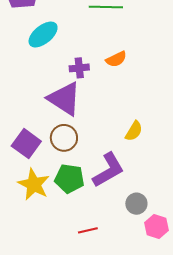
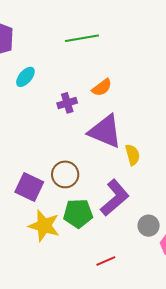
cyan ellipse: (43, 35) -> (25, 77), size x0.7
purple triangle: (64, 99) -> (105, 131), moved
yellow semicircle: (134, 131) -> (133, 155), turned -35

